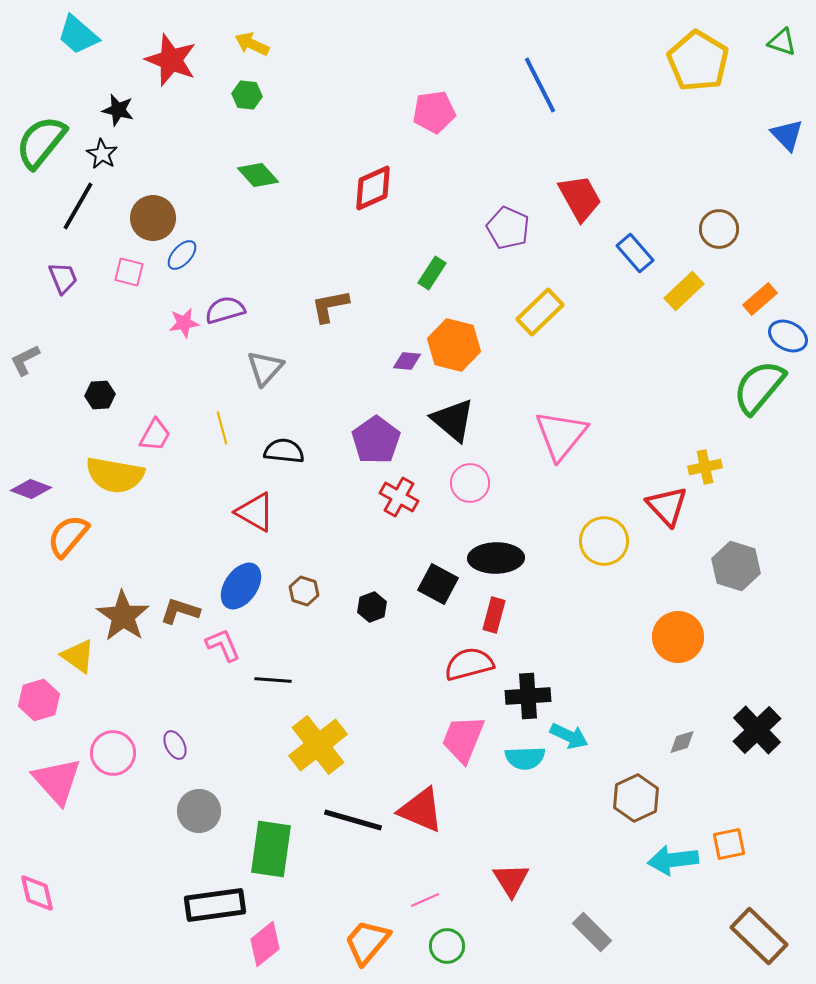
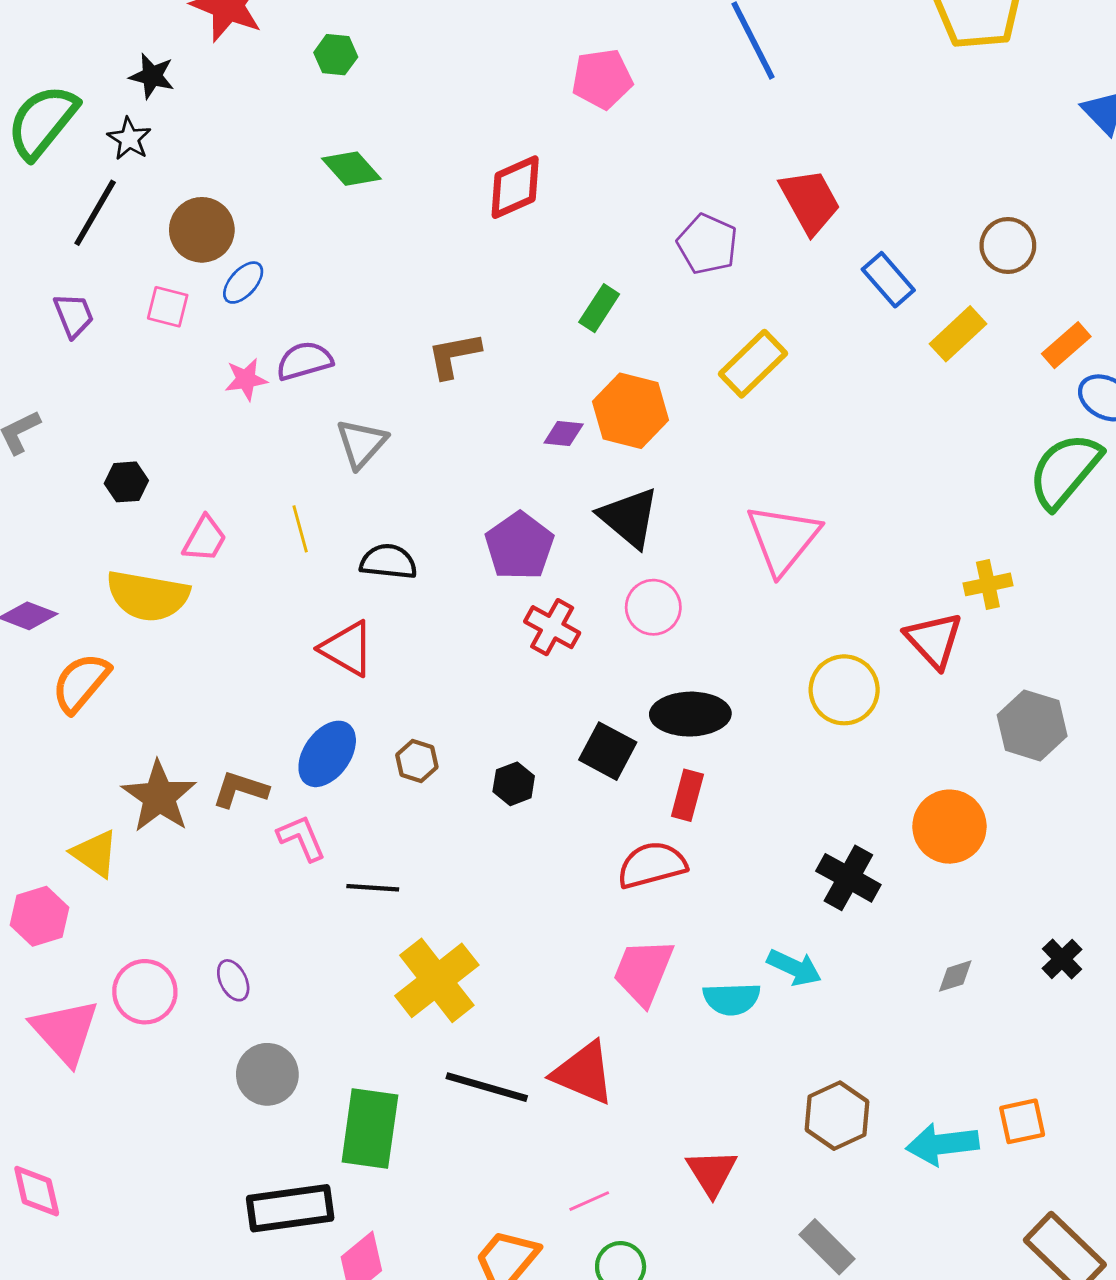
black cross: (528, 696) -> (848, 878), moved, turned 33
black cross: (757, 730) -> (1062, 959), size x0.6
brown hexagon: (636, 798) -> (837, 1116), moved

